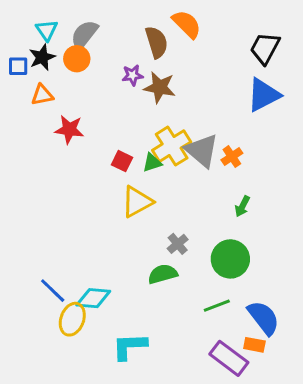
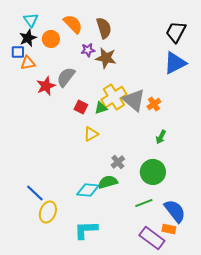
orange semicircle: (187, 24) -> (73, 24), moved
gray semicircle: (84, 35) -> (66, 77), moved
blue square: (18, 66) -> (18, 52), moved
red star: (69, 129) -> (46, 86), turned -30
yellow triangle: (137, 202) -> (91, 134), size x0.7
cyan diamond: (93, 298) -> (88, 190), moved

